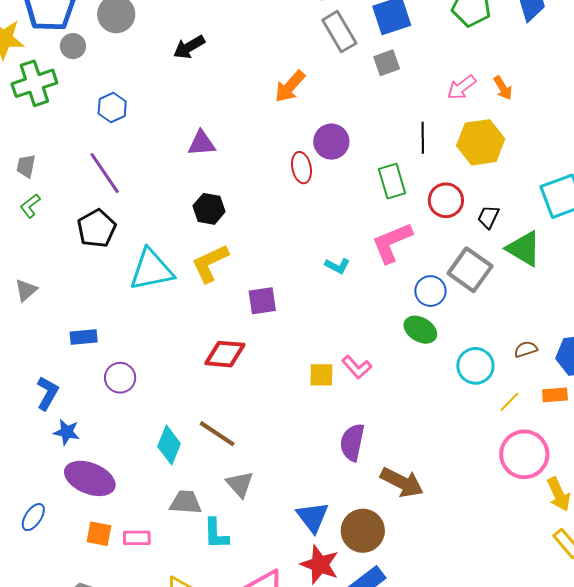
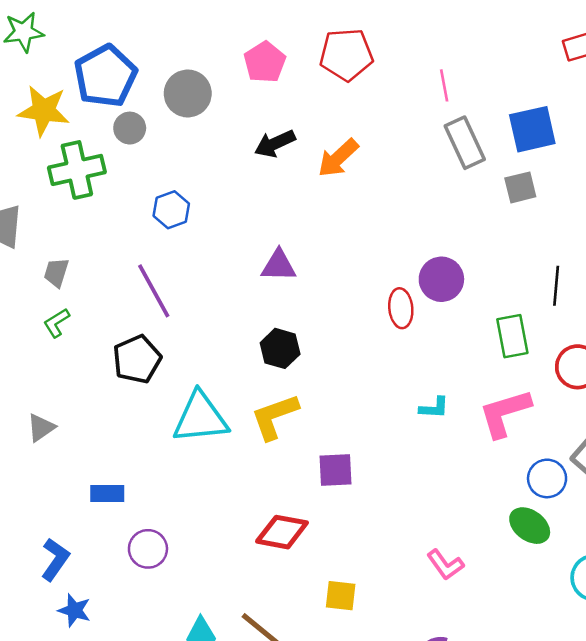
orange arrow: (290, 86) -> (338, 158), moved
cyan L-shape: (337, 266) -> (434, 408), moved, turned -30
yellow square: (321, 375) -> (341, 596), moved

